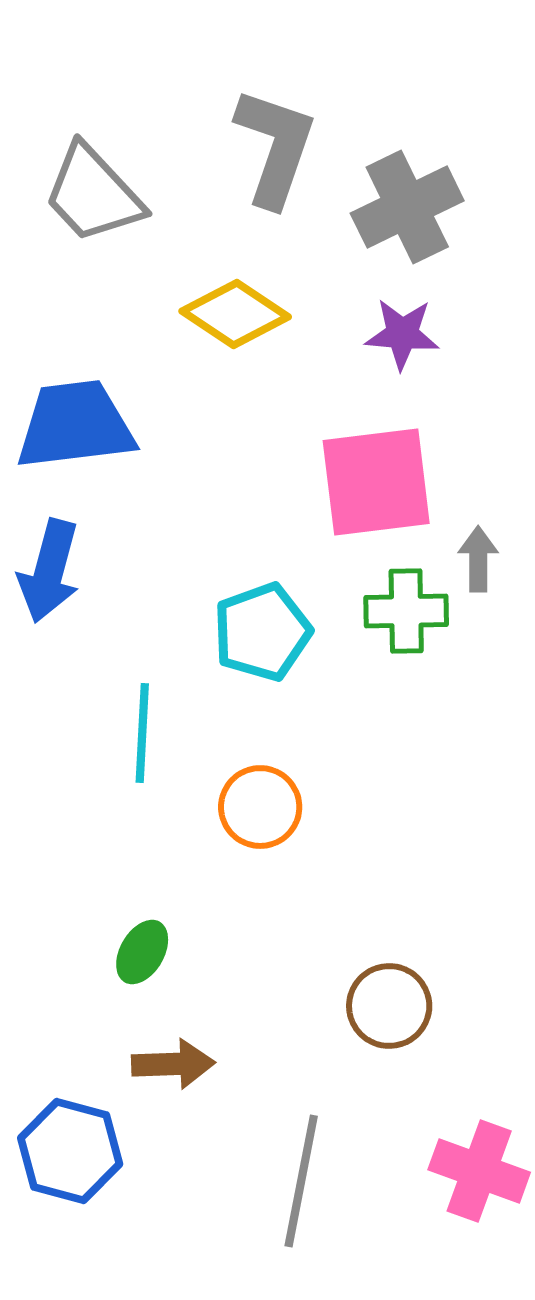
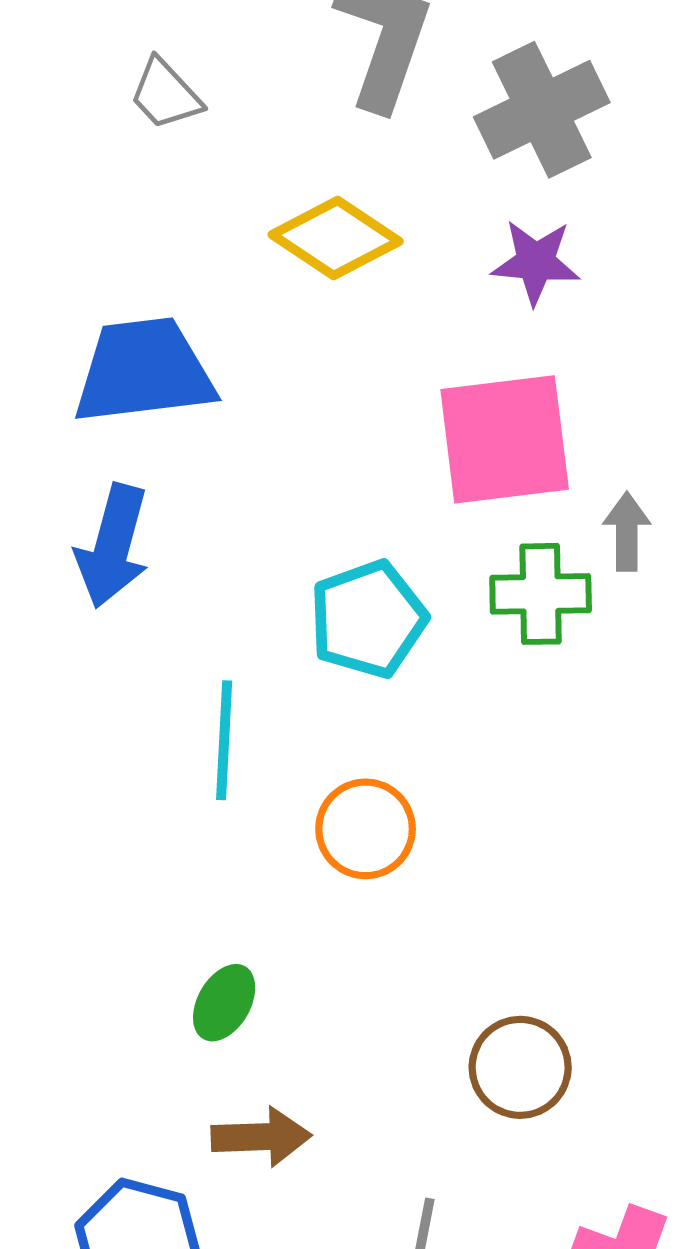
gray trapezoid: (93, 194) -> (165, 94), size x0.6

